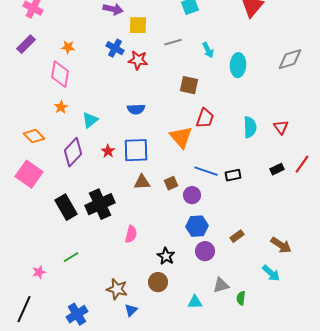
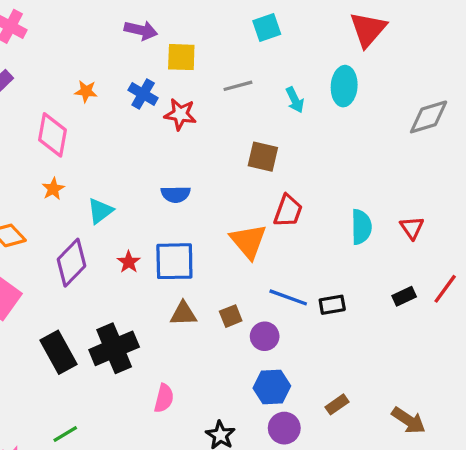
orange star: (68, 47) -> (86, 91), moved
cyan ellipse: (238, 65) -> (344, 86), moved

